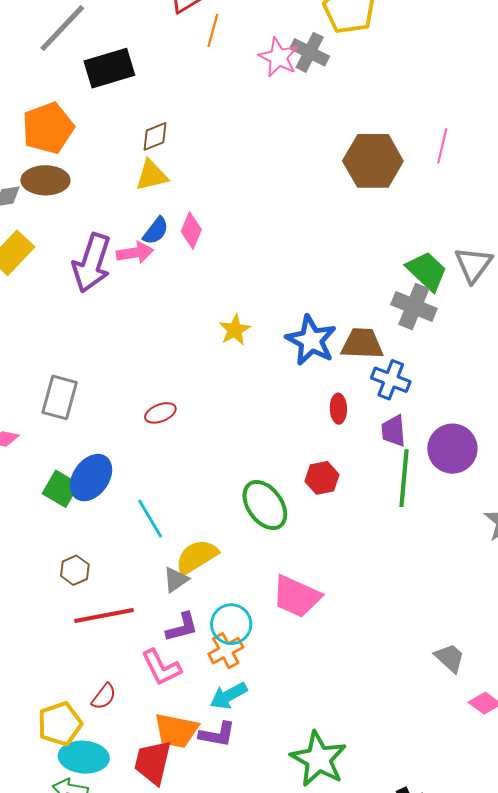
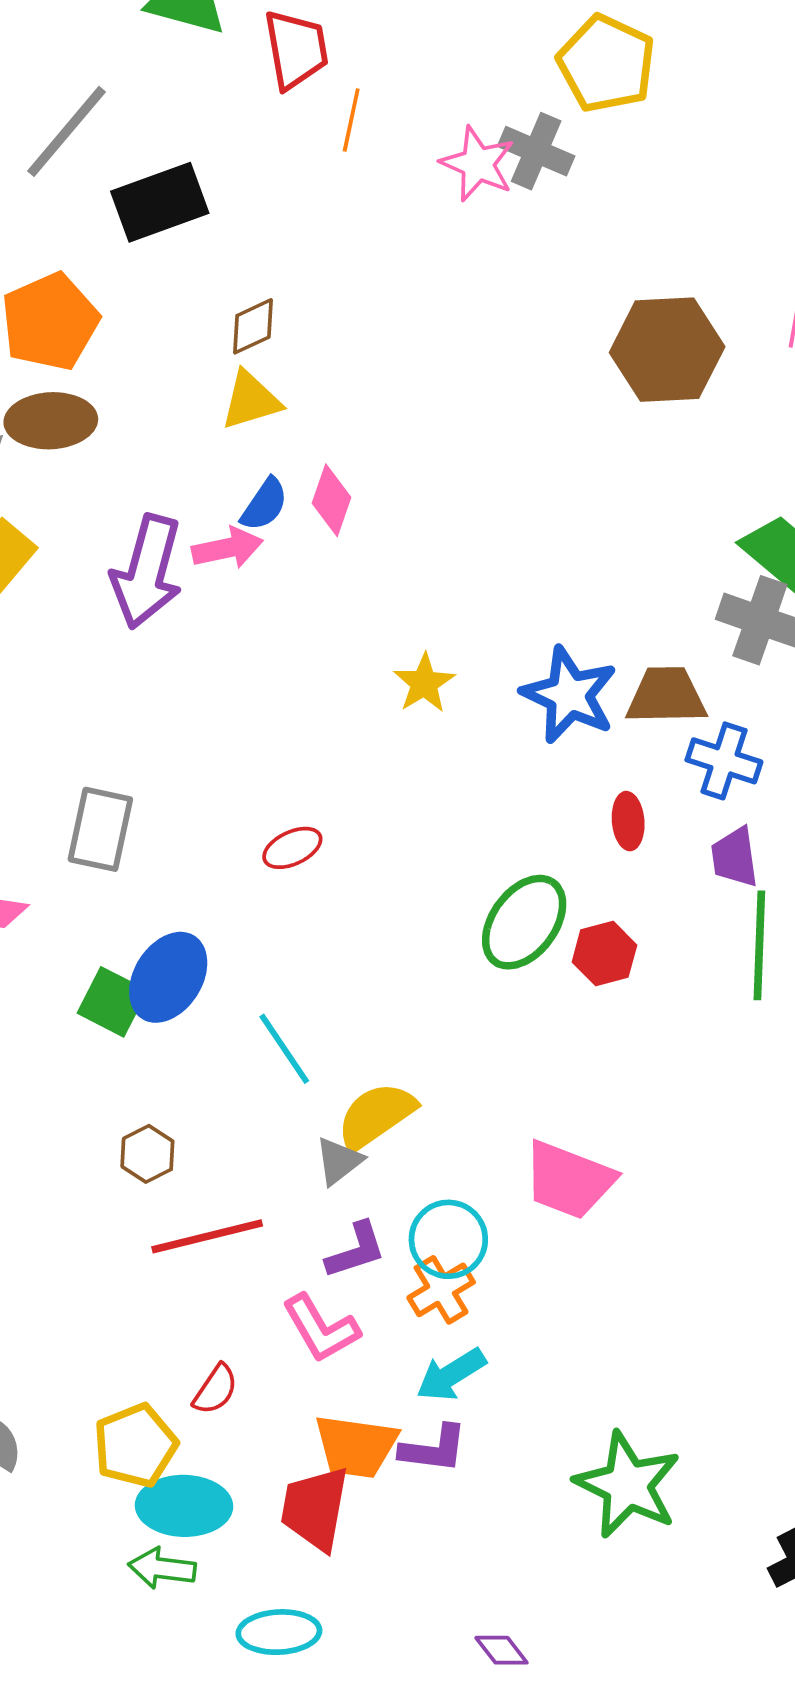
green ellipse: (265, 505) -> (524, 922), moved, turned 75

